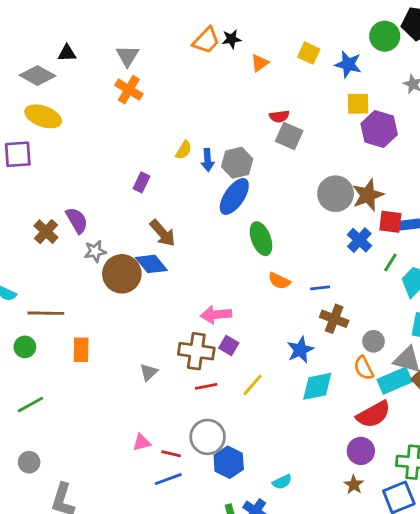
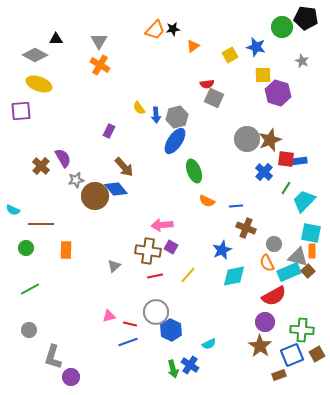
yellow square: (309, 53) -> (230, 55), moved, turned 35
yellow semicircle: (184, 150) -> (139, 108), turned 112
brown star: (354, 485) -> (260, 346), size x1.6

